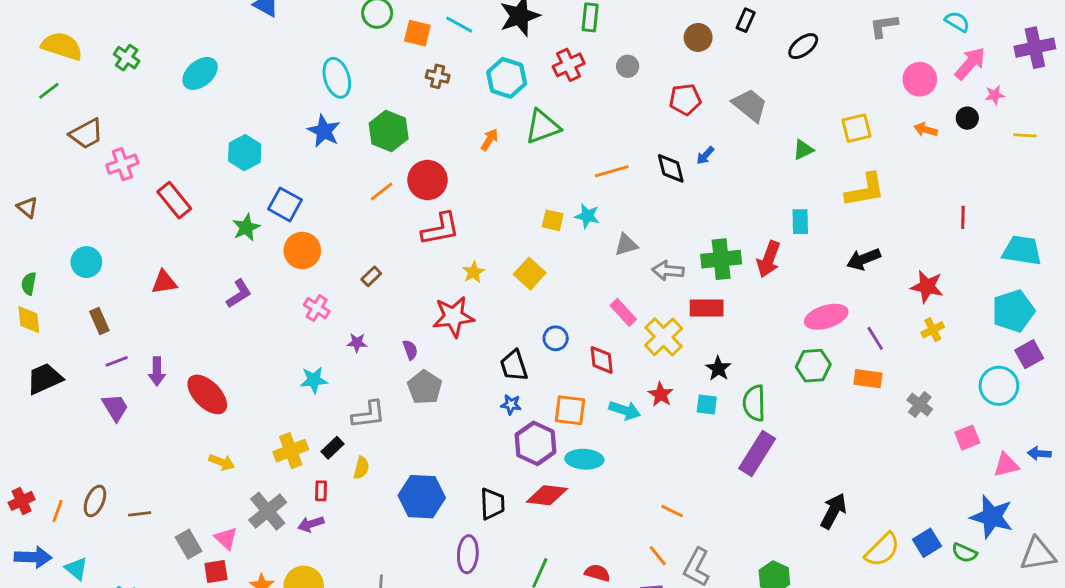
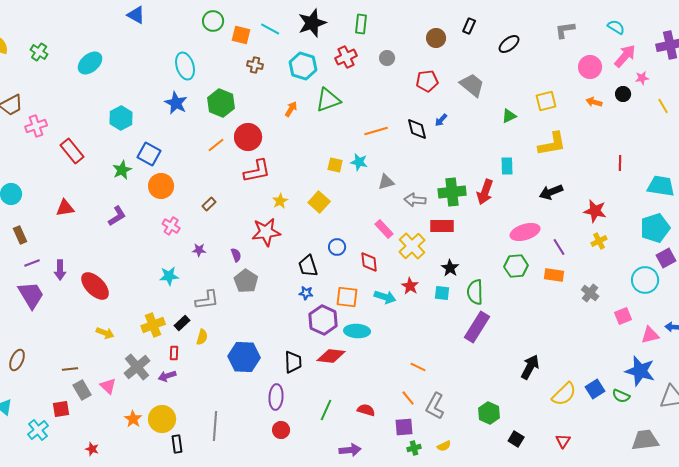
yellow line: (1025, 135) -> (663, 106), turned 56
purple trapezoid: (115, 407) -> (31, 295), size x1.4
brown line: (140, 514) -> (70, 369), moved
red square: (216, 571) -> (61, 409), moved

